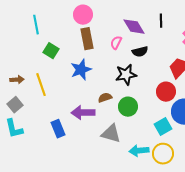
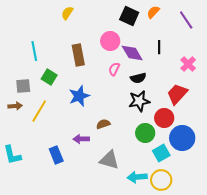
pink circle: (83, 15) -> (110, 41), moved
brown rectangle: (87, 39) -> (78, 55), moved
black star: (126, 75) -> (139, 101), moved
yellow line: (41, 85) -> (39, 111), turned 50
gray square: (15, 105) -> (23, 86), moved, turned 35
green circle: (128, 107) -> (145, 133), moved
purple arrow: (83, 113) -> (81, 139), size x0.7

